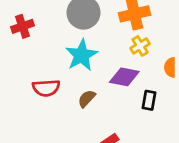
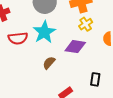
red semicircle: (46, 88) -> (18, 38), moved
black rectangle: (149, 100) -> (95, 79), moved

